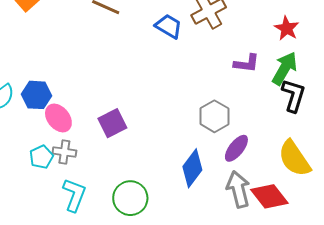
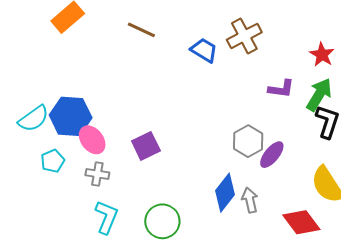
blue hexagon: (36, 95) -> (71, 116), size x1.4
purple ellipse: (236, 148) -> (272, 155), moved
cyan pentagon: (41, 157) -> (53, 161), moved
gray arrow: (238, 189) -> (250, 200), moved, size x0.7

